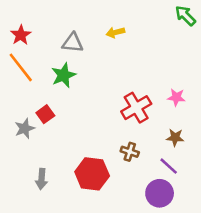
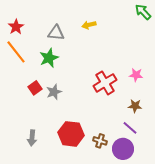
gray star: (25, 128) -> (54, 92), moved
brown cross: (130, 152) -> (100, 141), moved

